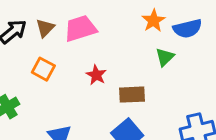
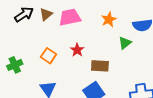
orange star: (154, 21) -> (109, 19), moved
orange square: (43, 69) -> (49, 56), moved

